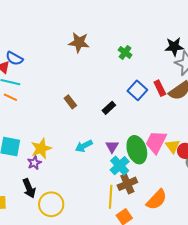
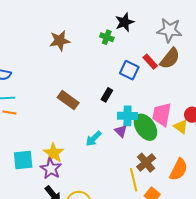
black star: (174, 47) -> (125, 22), moved
brown rectangle: (70, 102) -> (68, 100), size x1.5
yellow triangle: (173, 146) -> (181, 127), moved
purple star: (34, 163) -> (51, 169), size x1.5
cyan cross: (120, 166) -> (127, 116), moved, turned -30

